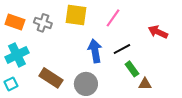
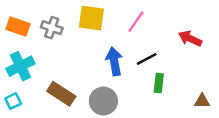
green rectangle: (132, 69) -> (159, 83), turned 42
brown triangle: (145, 84) -> (202, 101), moved

